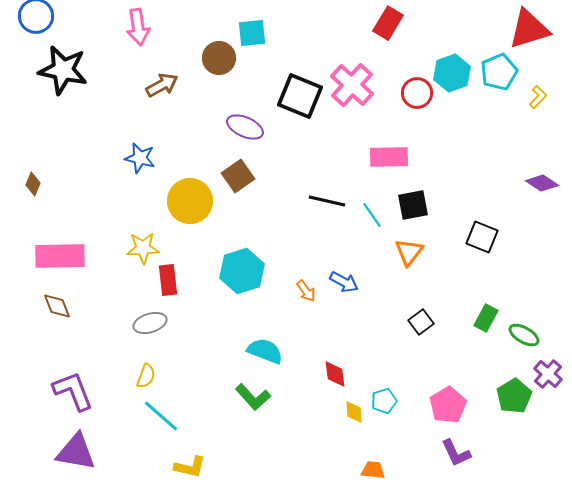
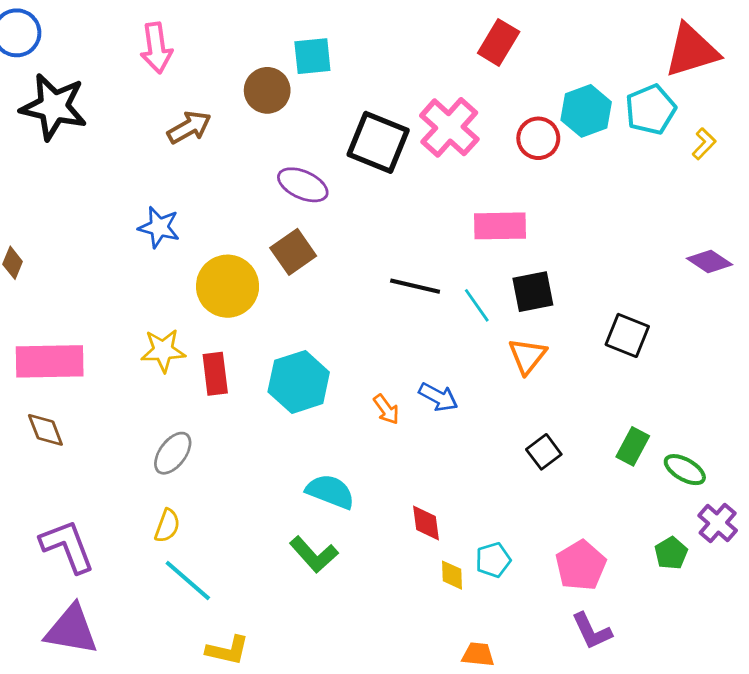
red rectangle: (168, 280) -> (215, 374), moved
gray ellipse: (150, 323) -> (173, 453), turned -36
green pentagon: (514, 396) -> (671, 553), size x0.7

